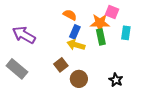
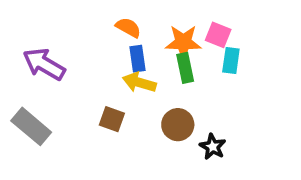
pink square: (112, 12) -> (218, 35), moved
blue rectangle: (75, 32) -> (137, 59), turned -32
brown square: (61, 65) -> (112, 119), turned -32
brown circle: (79, 79) -> (178, 125), moved

